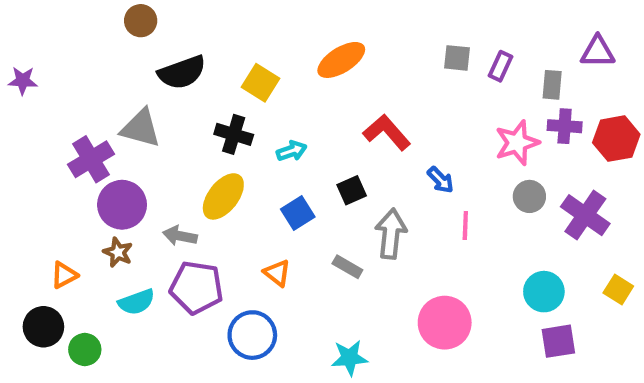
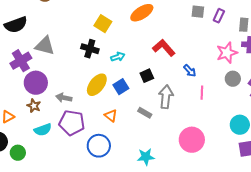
black semicircle: (182, 72) -> (16, 25), moved
yellow ellipse: (223, 196) -> (97, 85), moved

